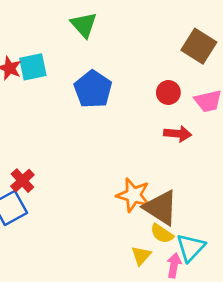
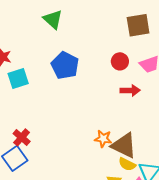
brown square: (199, 46) -> (138, 25), turned -35
cyan square: (33, 67) -> (18, 78), moved
orange star: (133, 195) -> (103, 139), size x0.7

